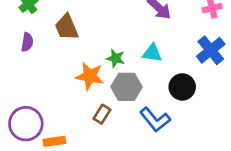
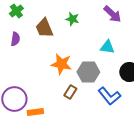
green star: (116, 58) -> (72, 19), moved

